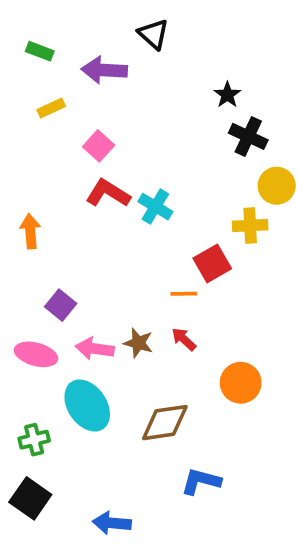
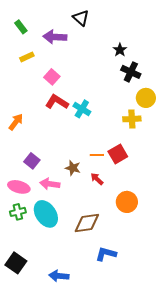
green rectangle: (40, 51) -> (21, 27), turned 32
orange arrow: (30, 231) -> (16, 122), turned 42
red square: (212, 263) -> (118, 154), moved
brown star: (138, 343) -> (73, 168), moved
green cross: (34, 440) -> (18, 212), moved

